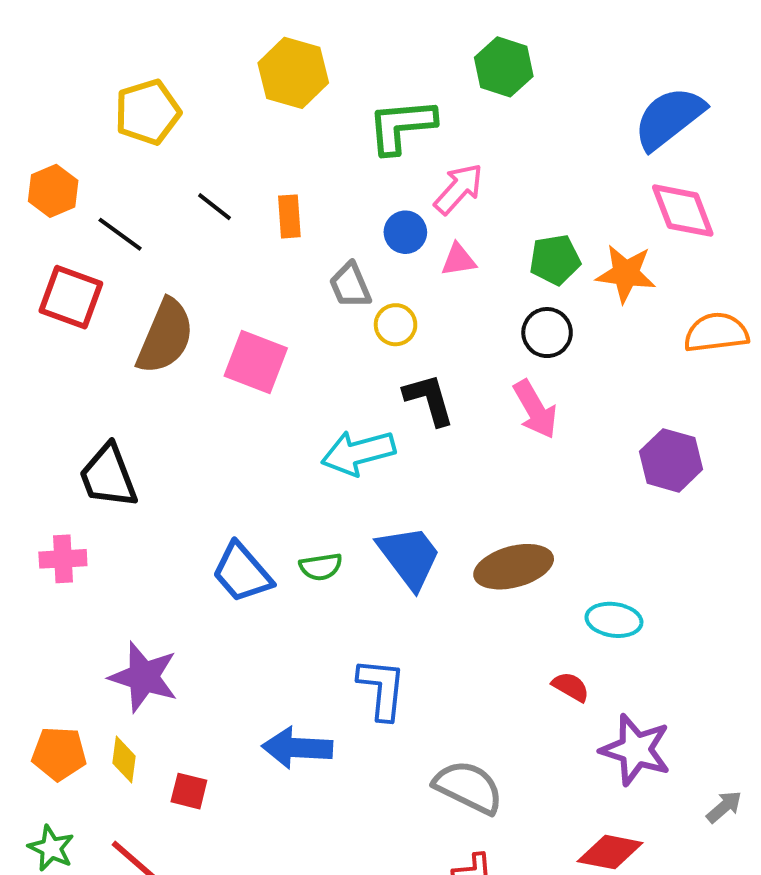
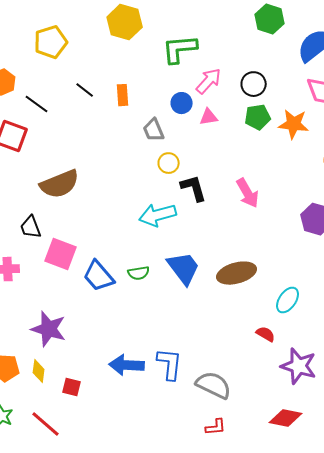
green hexagon: (504, 67) -> (270, 19), moved
yellow circle: (396, 325) -> (169, 163), moved
black circle: (547, 333) -> (254, 84), moved
brown semicircle: (165, 336) -> (60, 184), moved, turned 45
pink square: (256, 362) -> (61, 254), moved
black trapezoid: (108, 476) -> (31, 227), size x0.7
cyan ellipse: (614, 620) -> (288, 300), turned -64
blue L-shape: (382, 689) -> (170, 364), moved

